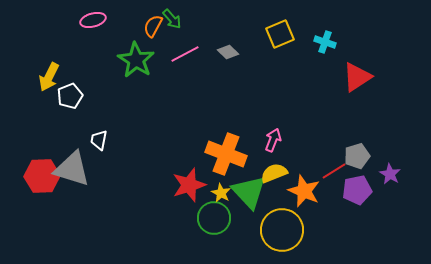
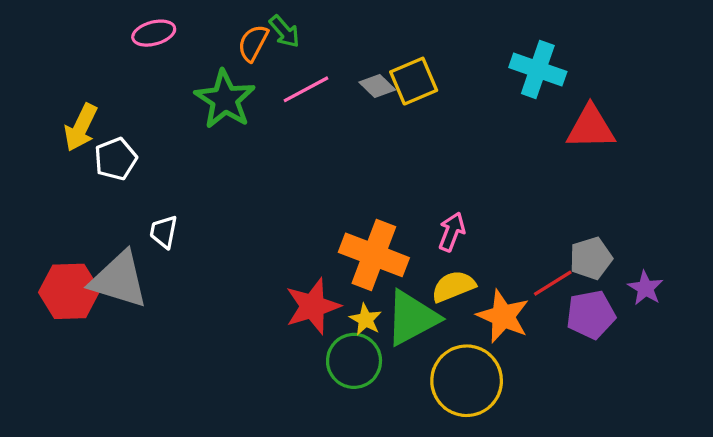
yellow square: (280, 34) -> (414, 81), moved
cyan cross: (325, 42) -> (538, 69), size x1.5
red triangle: (357, 77) -> (591, 127), turned 32
green triangle: (249, 192) -> (412, 318), turned 45

